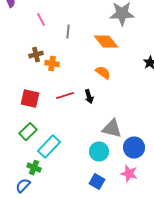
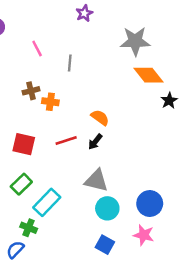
orange diamond: (106, 42) -> (149, 75), moved
orange semicircle: (103, 73) -> (100, 118), moved
black arrow: (89, 97) -> (95, 142), turned 56
gray triangle: (112, 129) -> (96, 180), moved

